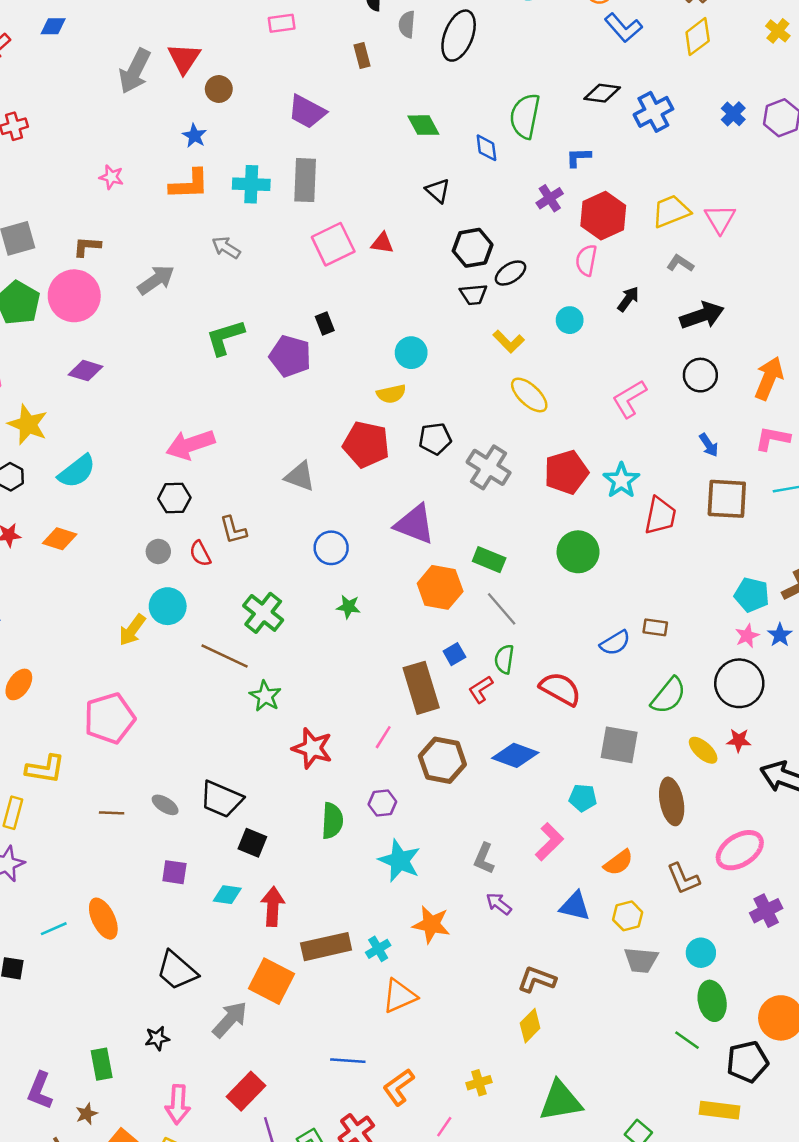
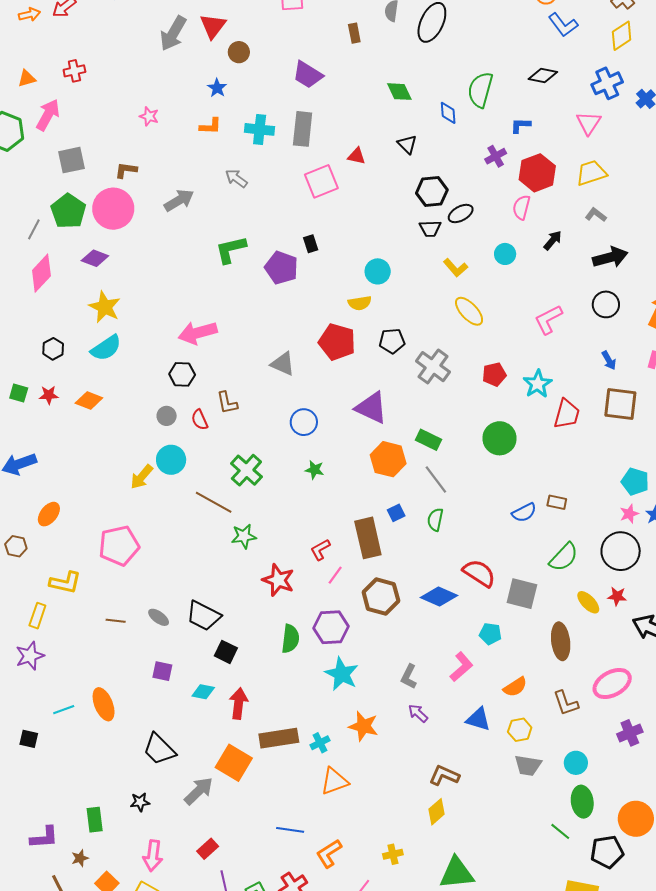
blue cross: (653, 112) -> (607, 83), moved
orange L-shape: (189, 184) -> (210, 126), size x0.7
pink triangle: (720, 219) -> (589, 123), moved
red triangle: (382, 243) -> (357, 156), moved
purple diamond: (86, 371) -> (95, 258), moved
yellow star: (28, 424) -> (105, 307), moved
red pentagon: (566, 472) -> (494, 374), size x0.7
red L-shape: (481, 689) -> (320, 550), moved
red semicircle: (560, 689) -> (479, 573), moved
green star: (265, 696) -> (244, 536), turned 30
purple hexagon: (382, 803) -> (331, 627), size x1.6
purple L-shape: (40, 1091) -> (44, 837), turned -120
red rectangle: (246, 1091) -> (208, 849), size x0.7

